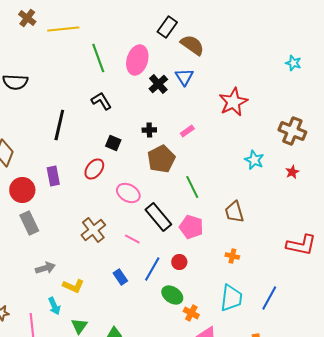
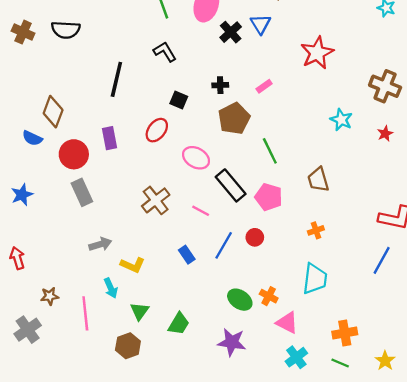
orange cross: (232, 256) -> (316, 230), turned -32
green ellipse: (172, 295) -> (240, 300), moved
blue line: (269, 298) -> (382, 260), moved

